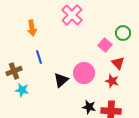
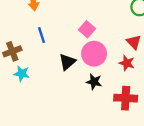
pink square: (105, 45) -> (87, 29), moved
black star: (89, 107) -> (94, 82), moved

